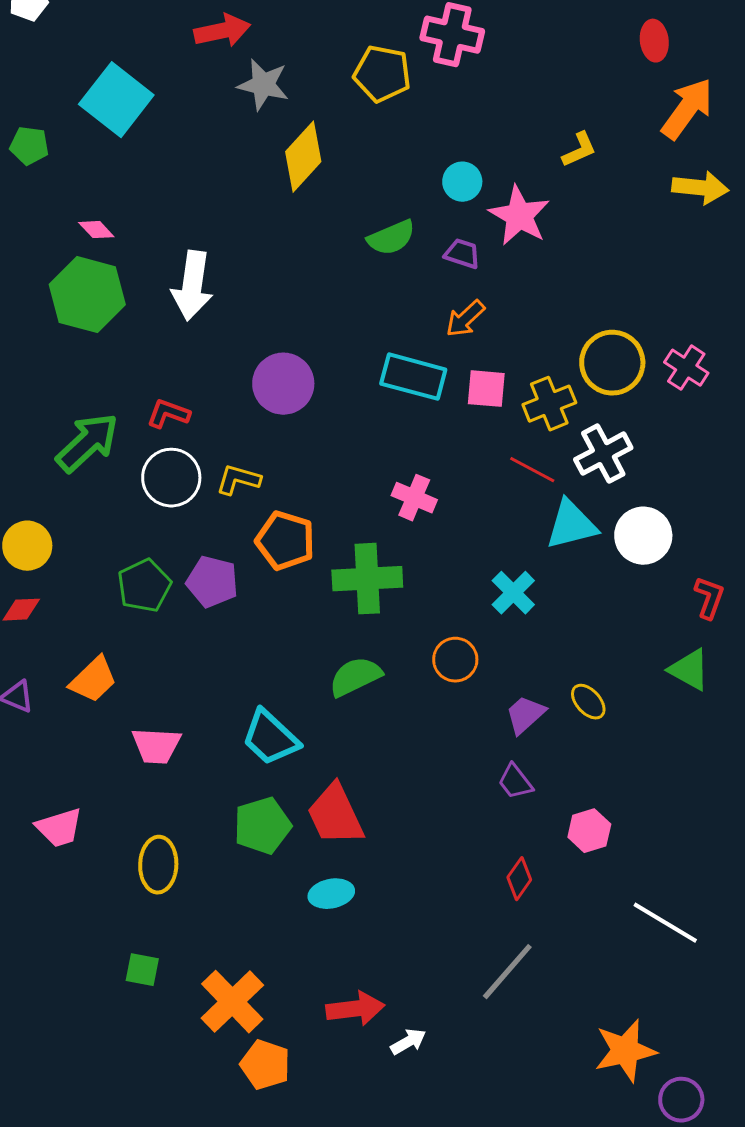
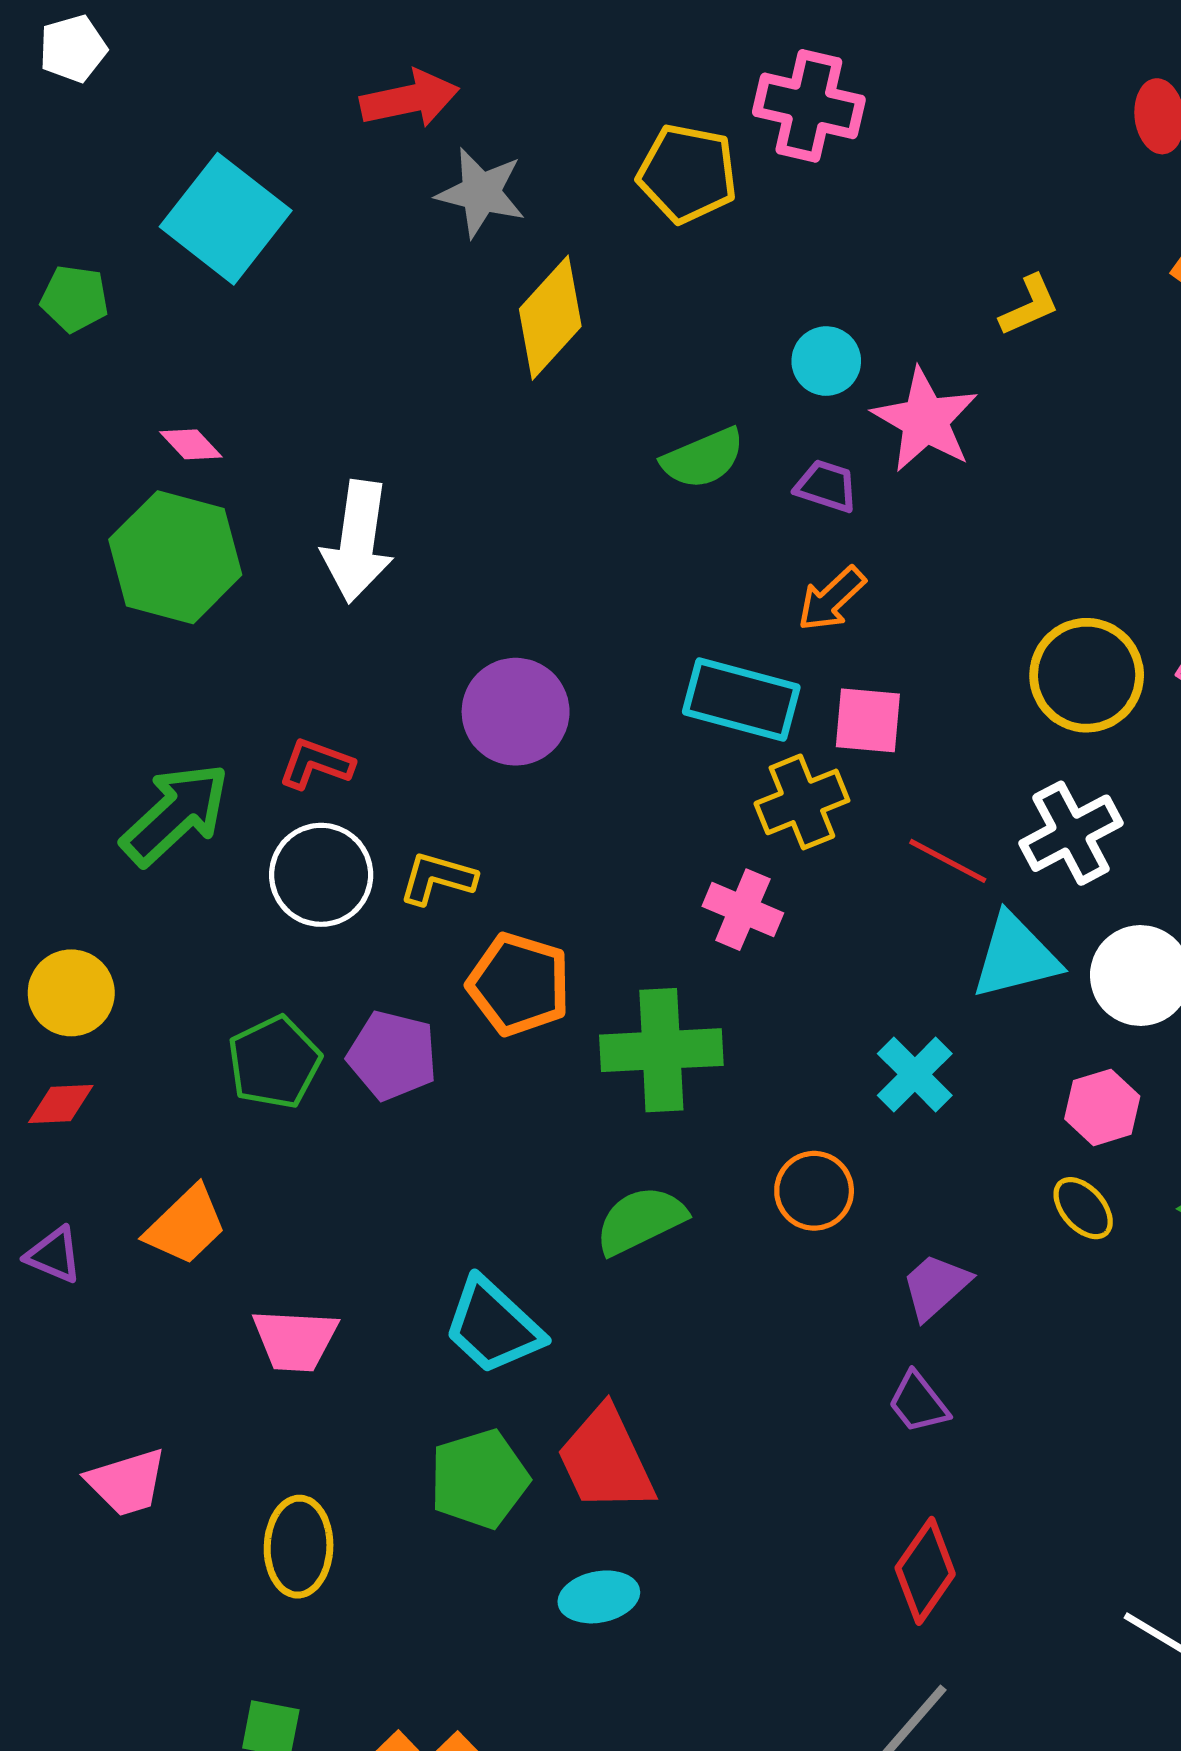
yellow cross: (549, 404) -> (802, 802), moved
yellow ellipse: (588, 702) -> (1083, 1208), moved
pink hexagon: (589, 831) -> (1102, 1107), moved
red diamond: (519, 879) -> (925, 1571), size x1.4

